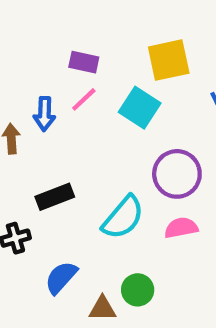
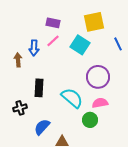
black rectangle: (55, 197) -> (39, 88), turned -66
cyan semicircle: (123, 217) -> (72, 98), turned -90
green circle: (138, 290) -> (90, 120), moved

